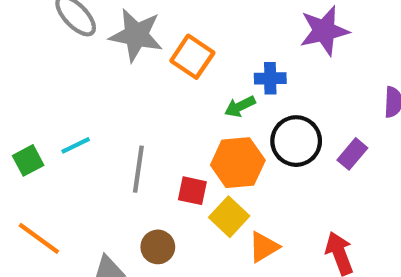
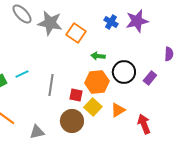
blue cross: (270, 78) -> (111, 22), moved, turned 32
green arrow: (240, 106) -> (98, 56), turned 32
brown circle: (158, 247) -> (72, 121), moved, size x1.5
orange triangle: (264, 247) -> (118, 110), moved

